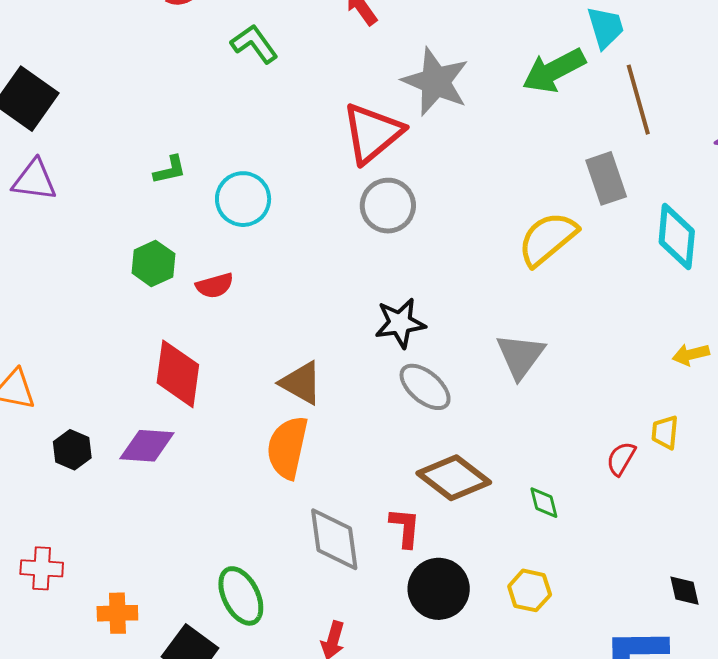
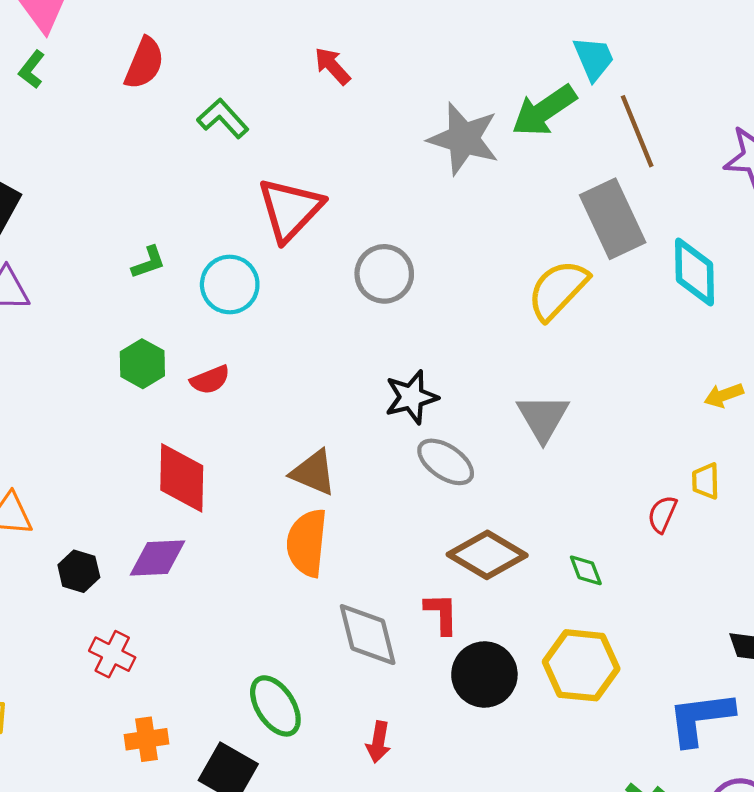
gray star: (436, 82) -> (464, 139), moved
red triangle: (372, 133) -> (290, 209), moved
gray rectangle: (606, 178) -> (613, 219), size x1.4
red cross: (42, 568) -> (112, 654), moved, turned 30
yellow hexagon: (530, 590) -> (581, 665), size x1.6

